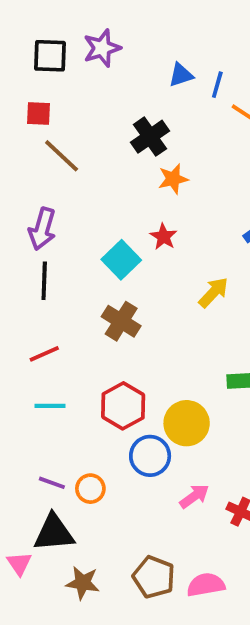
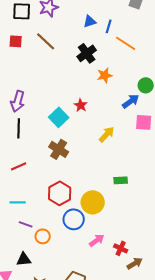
black cross: (150, 137) -> (87, 53), moved
brown line: (62, 156) -> (46, 41), moved
orange star: (173, 179) -> (105, 75), moved
cyan line: (50, 406) -> (18, 202), moved
purple line: (52, 483) -> (26, 224), moved
black triangle: (54, 533) -> (24, 259), size x0.7

